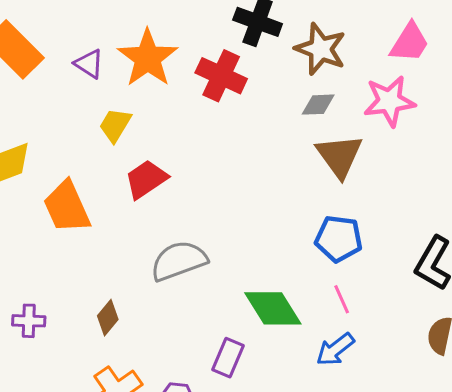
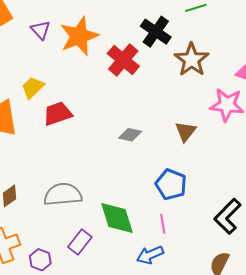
gray diamond: (318, 105) -> (130, 135), moved
yellow trapezoid: (115, 125) -> (33, 87), moved
brown triangle: (339, 156) -> (185, 131), size x0.7
gray semicircle: (179, 261) -> (63, 194), moved

